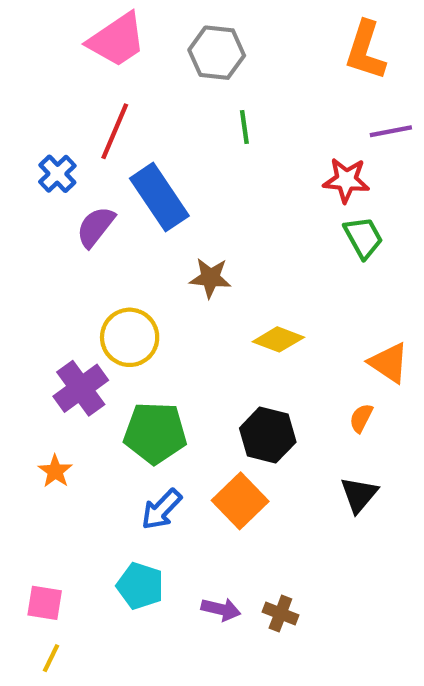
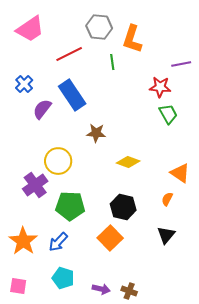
pink trapezoid: (117, 40) -> (30, 29), moved
orange L-shape: (365, 51) -> (132, 39), moved
red line: (115, 131) -> (69, 54), moved, turned 40
orange star: (55, 471) -> (23, 241), moved, size x1.8
blue arrow: (161, 509) -> (58, 242), moved

